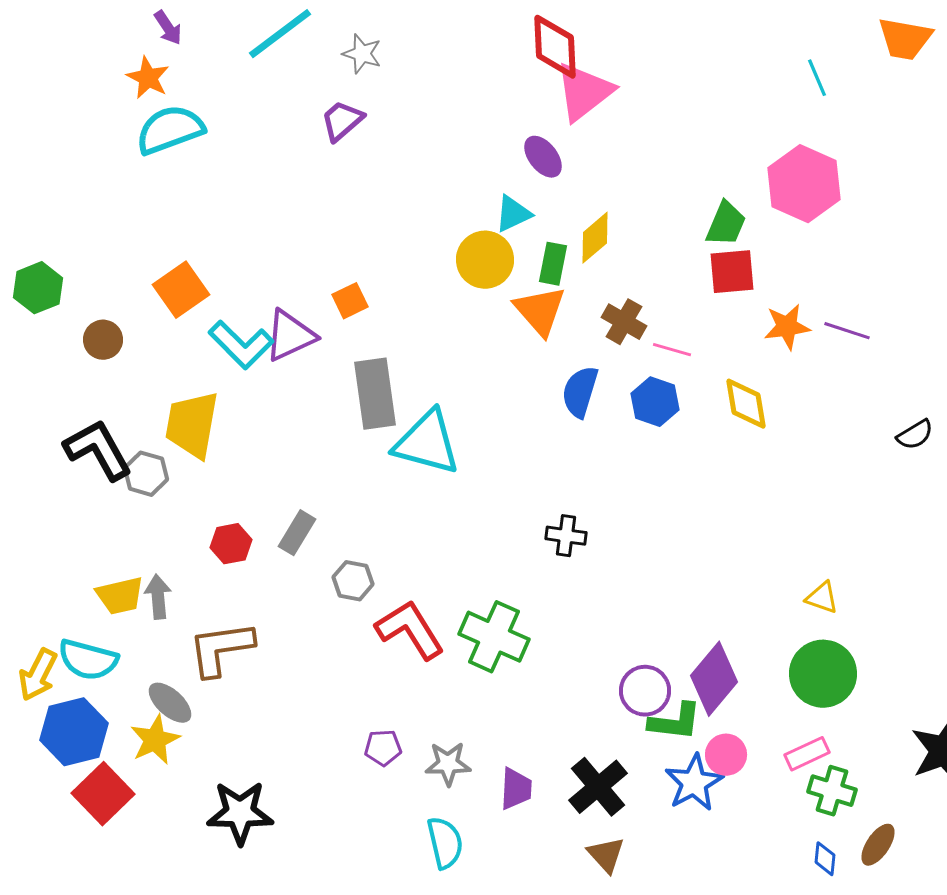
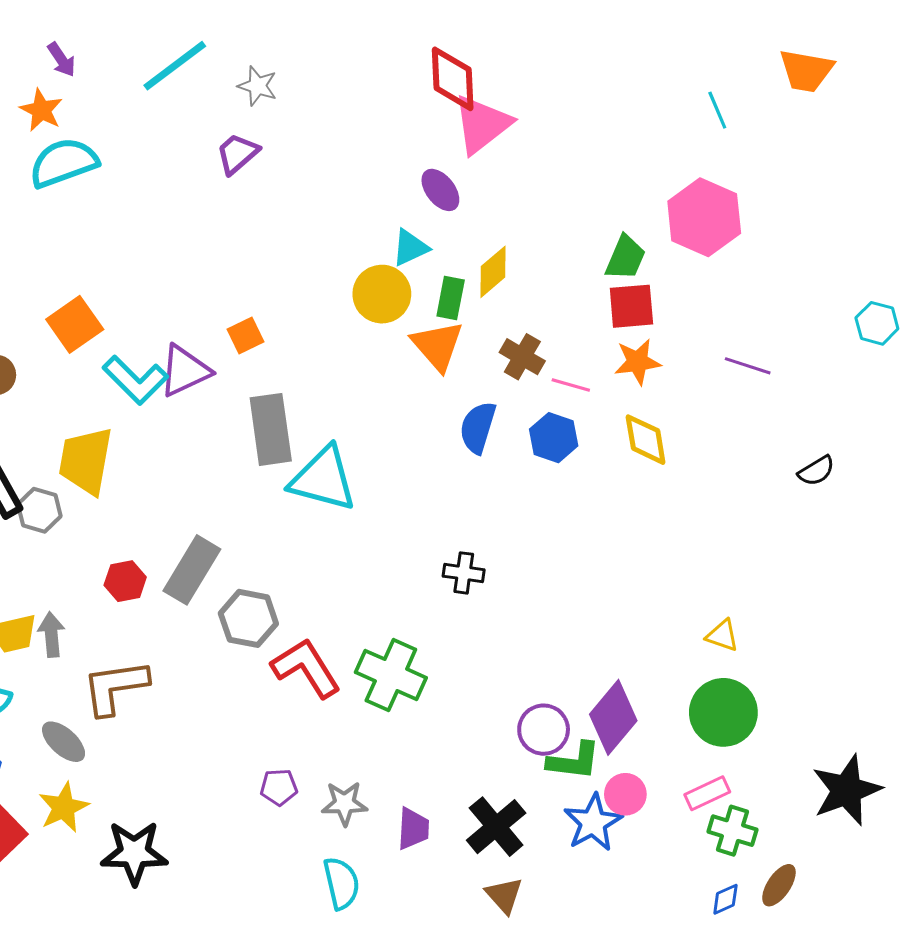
orange star: (787, 327) -> (637, 362), moved
gray rectangle: (297, 533) -> (192, 570), size x1.5
gray hexagon: (353, 581) -> (248, 618), size x1.4
yellow star: (155, 740) -> (64, 807), moved
blue diamond: (825, 859) -> (725, 899), turned 60

